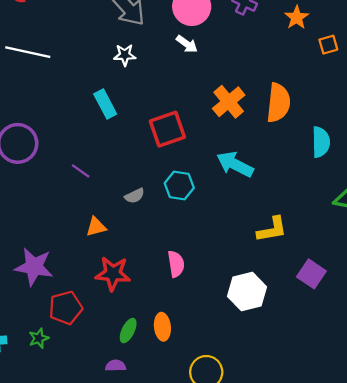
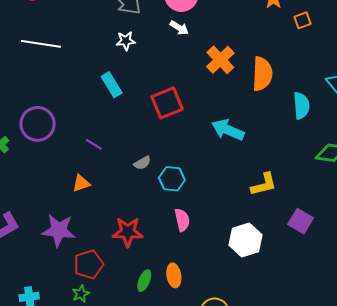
orange cross: (229, 102) -> (220, 60), moved
cyan hexagon: (179, 186) -> (172, 179), moved
orange triangle: (96, 227) -> (81, 183), moved
green star: (39, 338) -> (81, 294), moved

